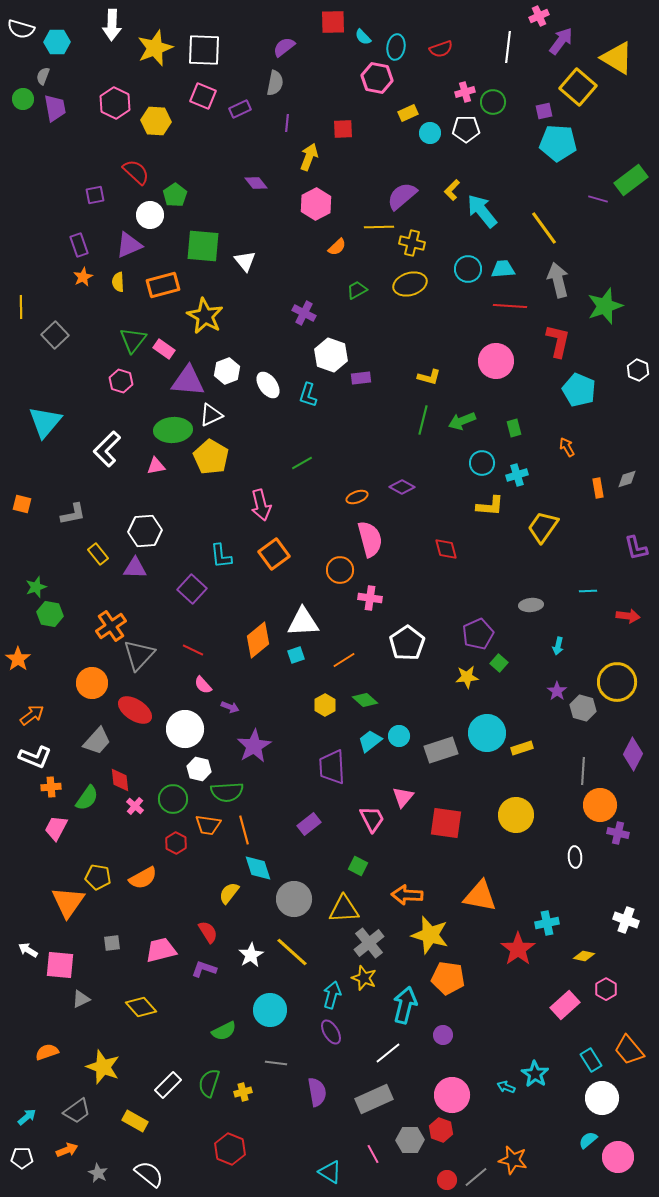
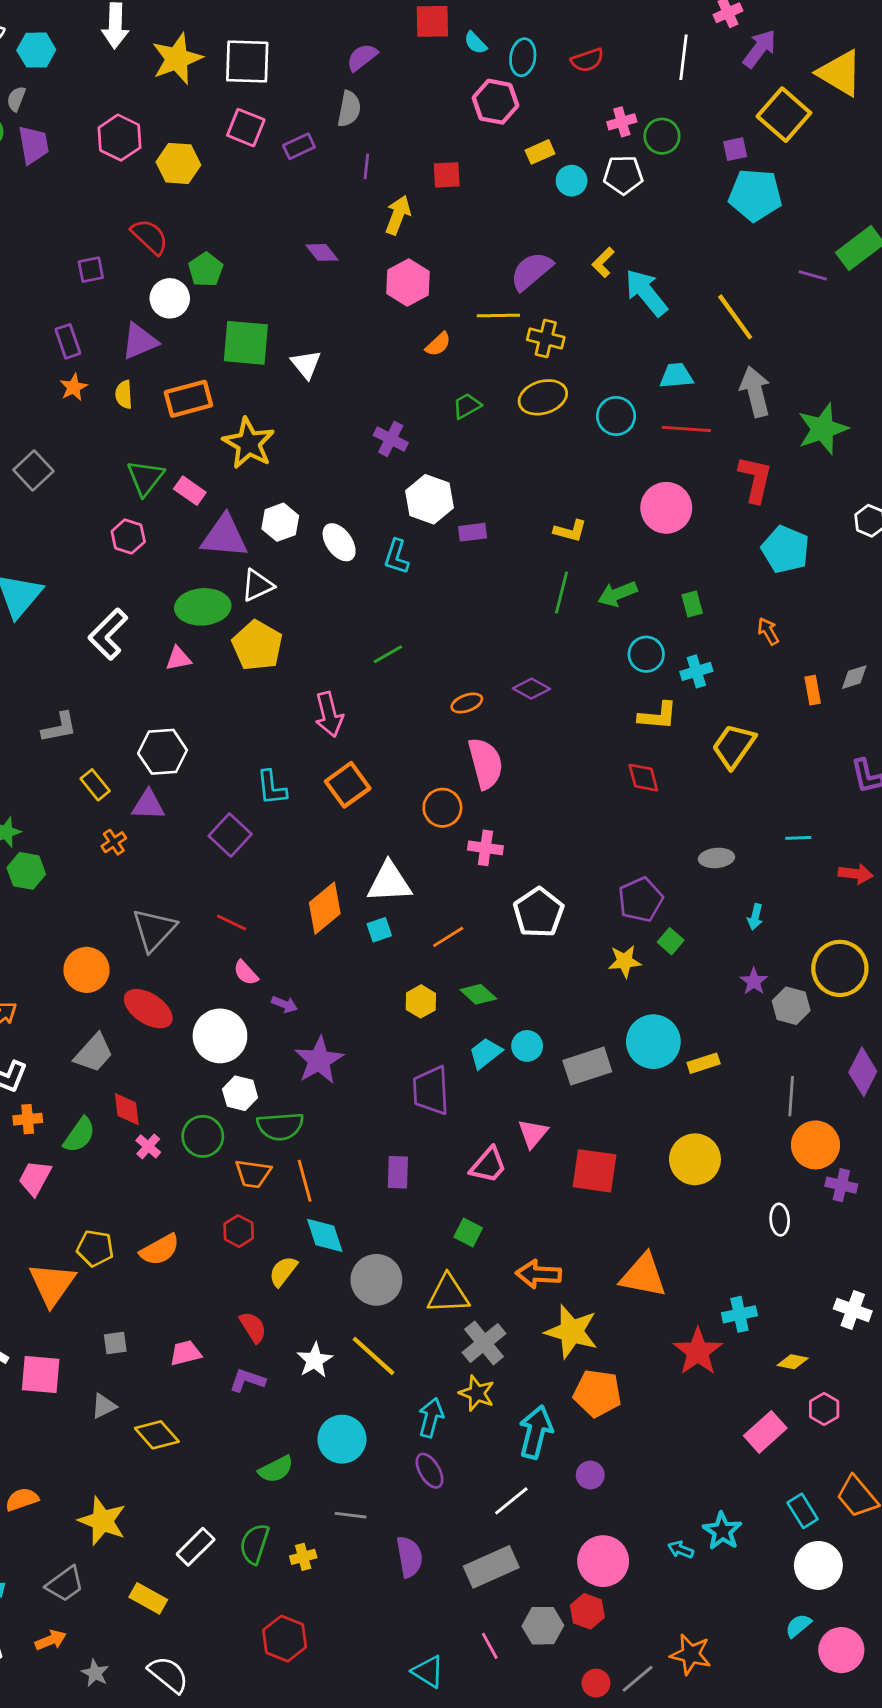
cyan circle: (468, 269) -> (616, 416), moved
red diamond: (446, 549) -> (643, 778), moved
orange cross: (111, 626) -> (114, 842), moved, size x0.6
pink trapezoid: (372, 819) -> (488, 1165), turned 68
purple rectangle: (309, 824) -> (398, 1172), turned -50
red hexagon: (176, 843) -> (239, 1231), moved
pink trapezoid: (161, 950) -> (186, 1353), size x0.7
gray triangle: (81, 999) -> (104, 1406), moved

